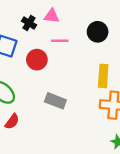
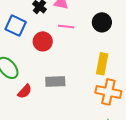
gray rectangle: (55, 101) -> (55, 82), turned -30
red semicircle: (12, 121) -> (25, 91), moved

